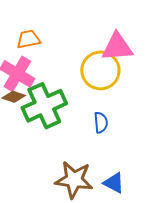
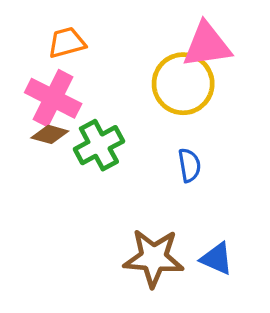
green cross: (44, 106) -> (99, 145), size x0.7

